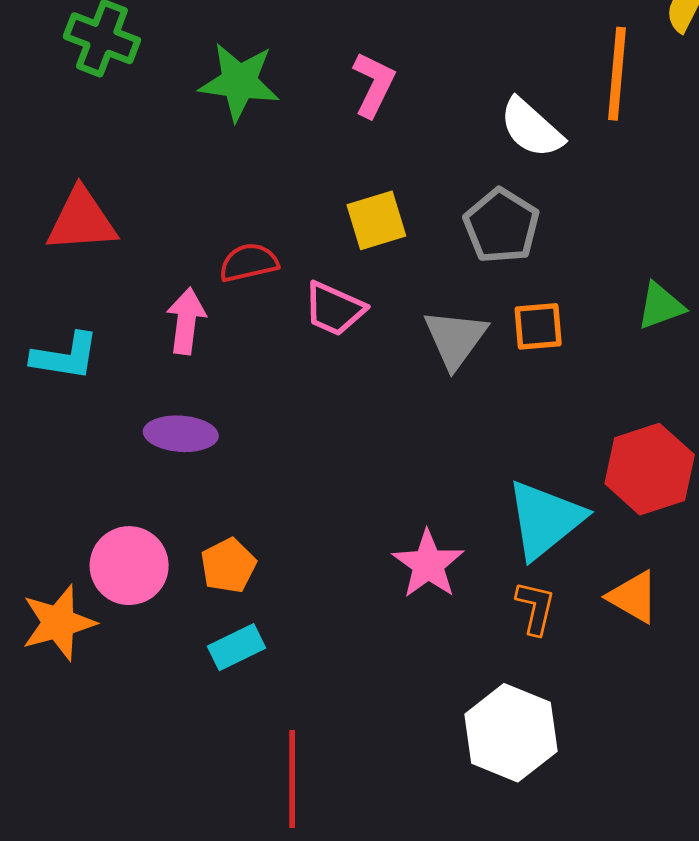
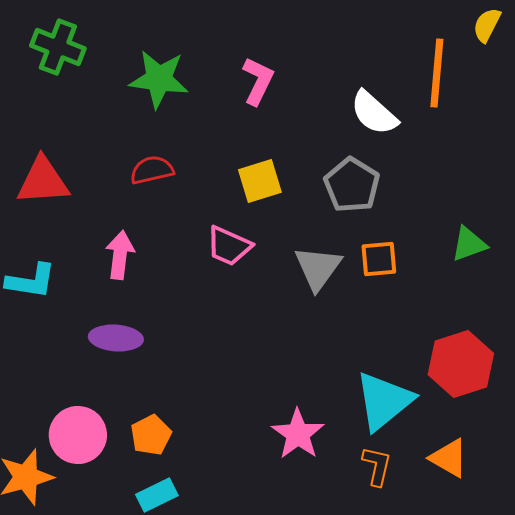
red semicircle: (249, 263) -> (152, 170), moved

